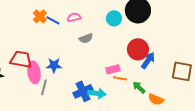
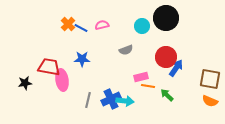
gray semicircle: (86, 38) -> (126, 50), moved
blue star: (54, 65) -> (82, 59), moved
gray line: (44, 87) -> (88, 100), moved
orange semicircle: (156, 99) -> (210, 101), moved

